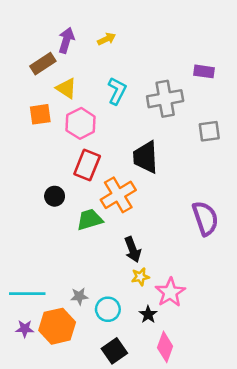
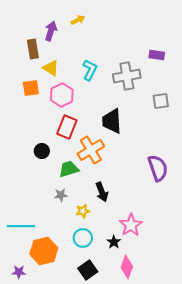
yellow arrow: (107, 39) -> (78, 20), moved
brown rectangle: (43, 64) -> (33, 49), turned -66
yellow star: (140, 277) -> (83, 211), moved
gray star: (79, 296) -> (61, 195), moved
purple star: (25, 329) -> (19, 272), moved

